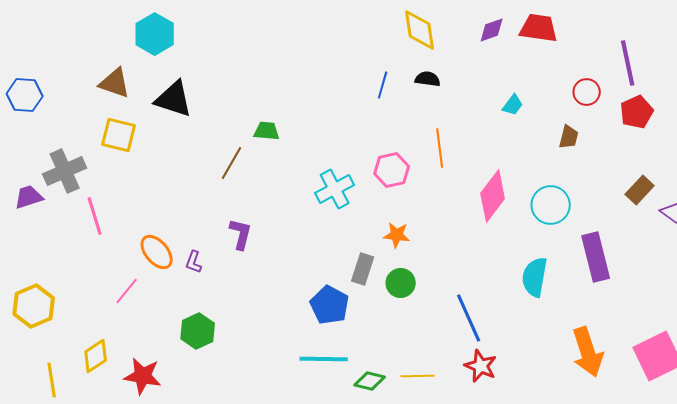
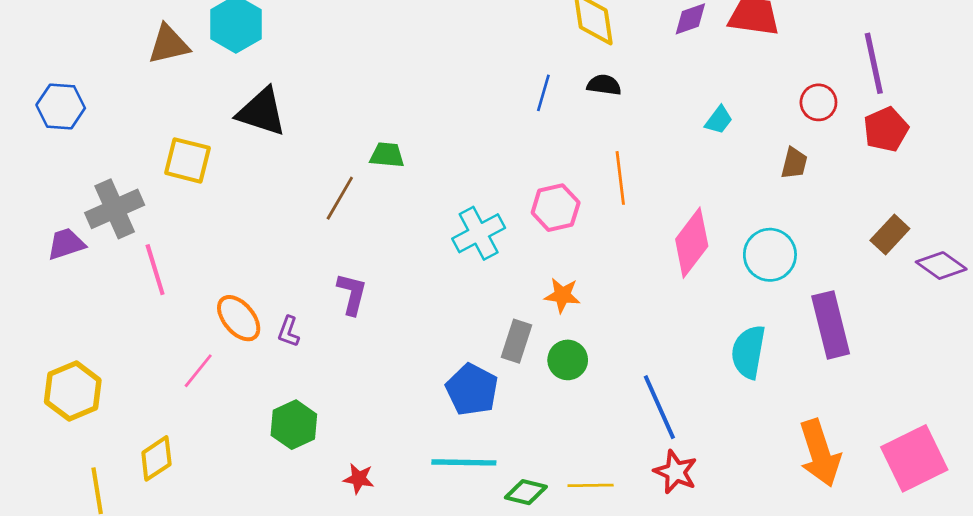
brown triangle: (115, 83) -> (169, 44), moved, turned -32
red star: (143, 376) -> (359, 479), moved, size x0.6

